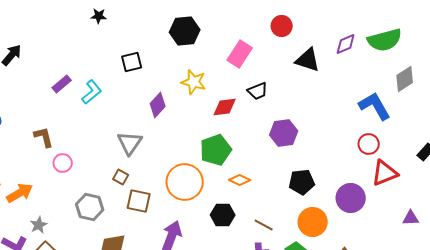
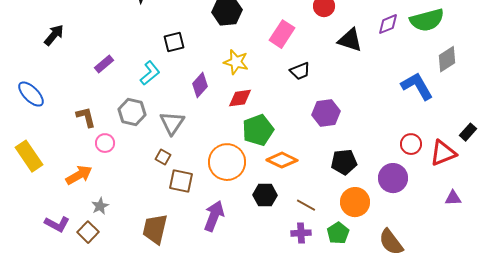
cyan L-shape: (92, 92) -> (150, 73), moved
red diamond: (225, 107) -> (240, 98), moved
red circle: (369, 144) -> (411, 144), moved
red triangle: (385, 173) -> (443, 153), moved
orange diamond: (240, 180) -> (282, 160), size x1.4
orange arrow: (20, 193) -> (79, 175), moved
gray hexagon: (90, 207) -> (132, 112), moved
gray star: (39, 225) -> (100, 206), moved

